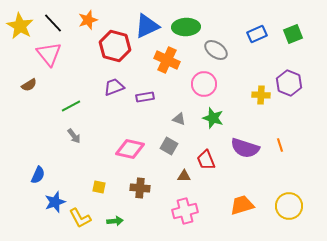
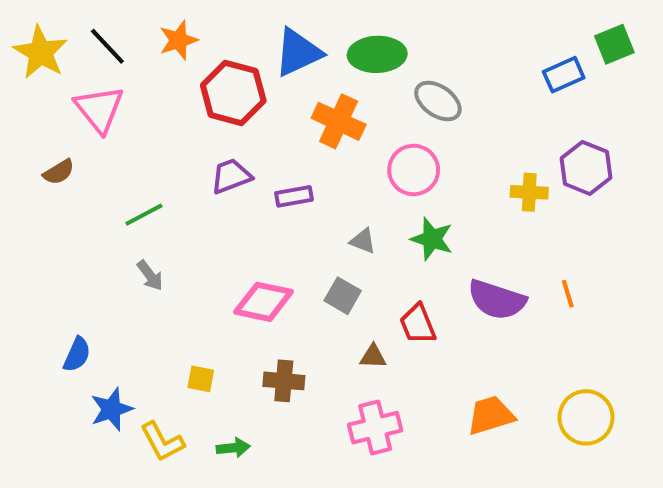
blue rectangle: (257, 34) -> (564, 75), moved
green square: (293, 34) -> (614, 44), moved

